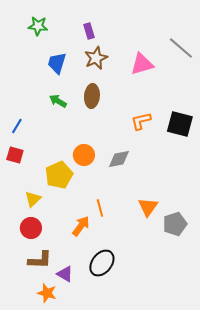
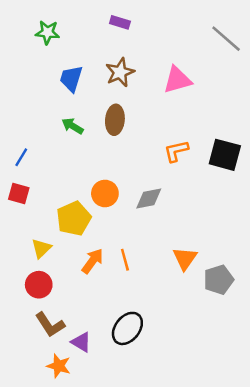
purple rectangle: (89, 31) -> (120, 22), moved, turned -56
gray line: (181, 48) -> (226, 39), moved
orange arrow: (81, 226) -> (92, 261), moved
brown L-shape: (40, 260) -> (50, 325), turned 55

